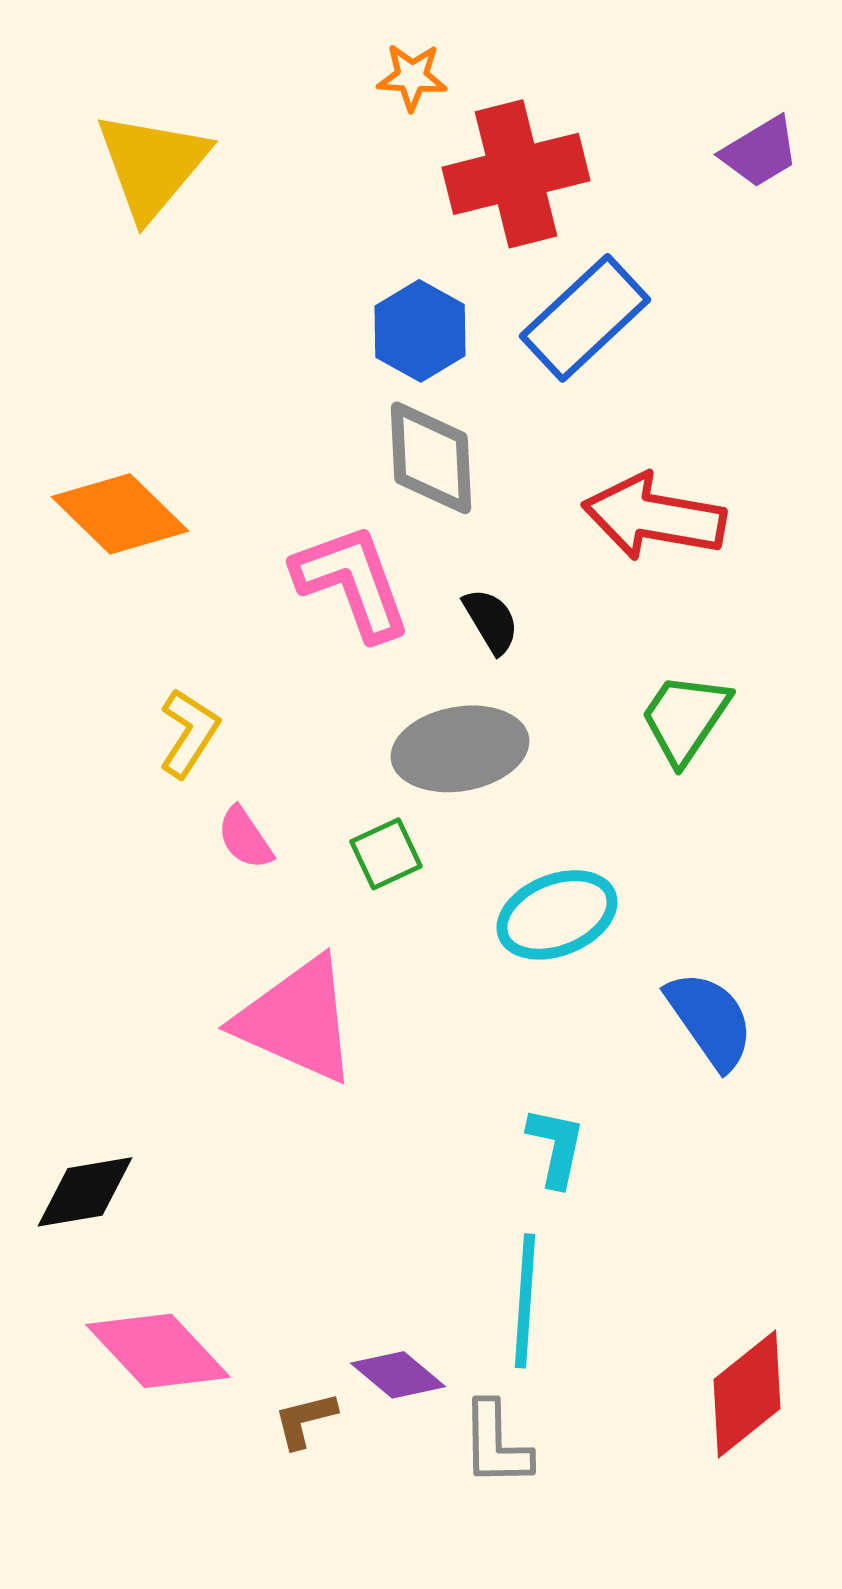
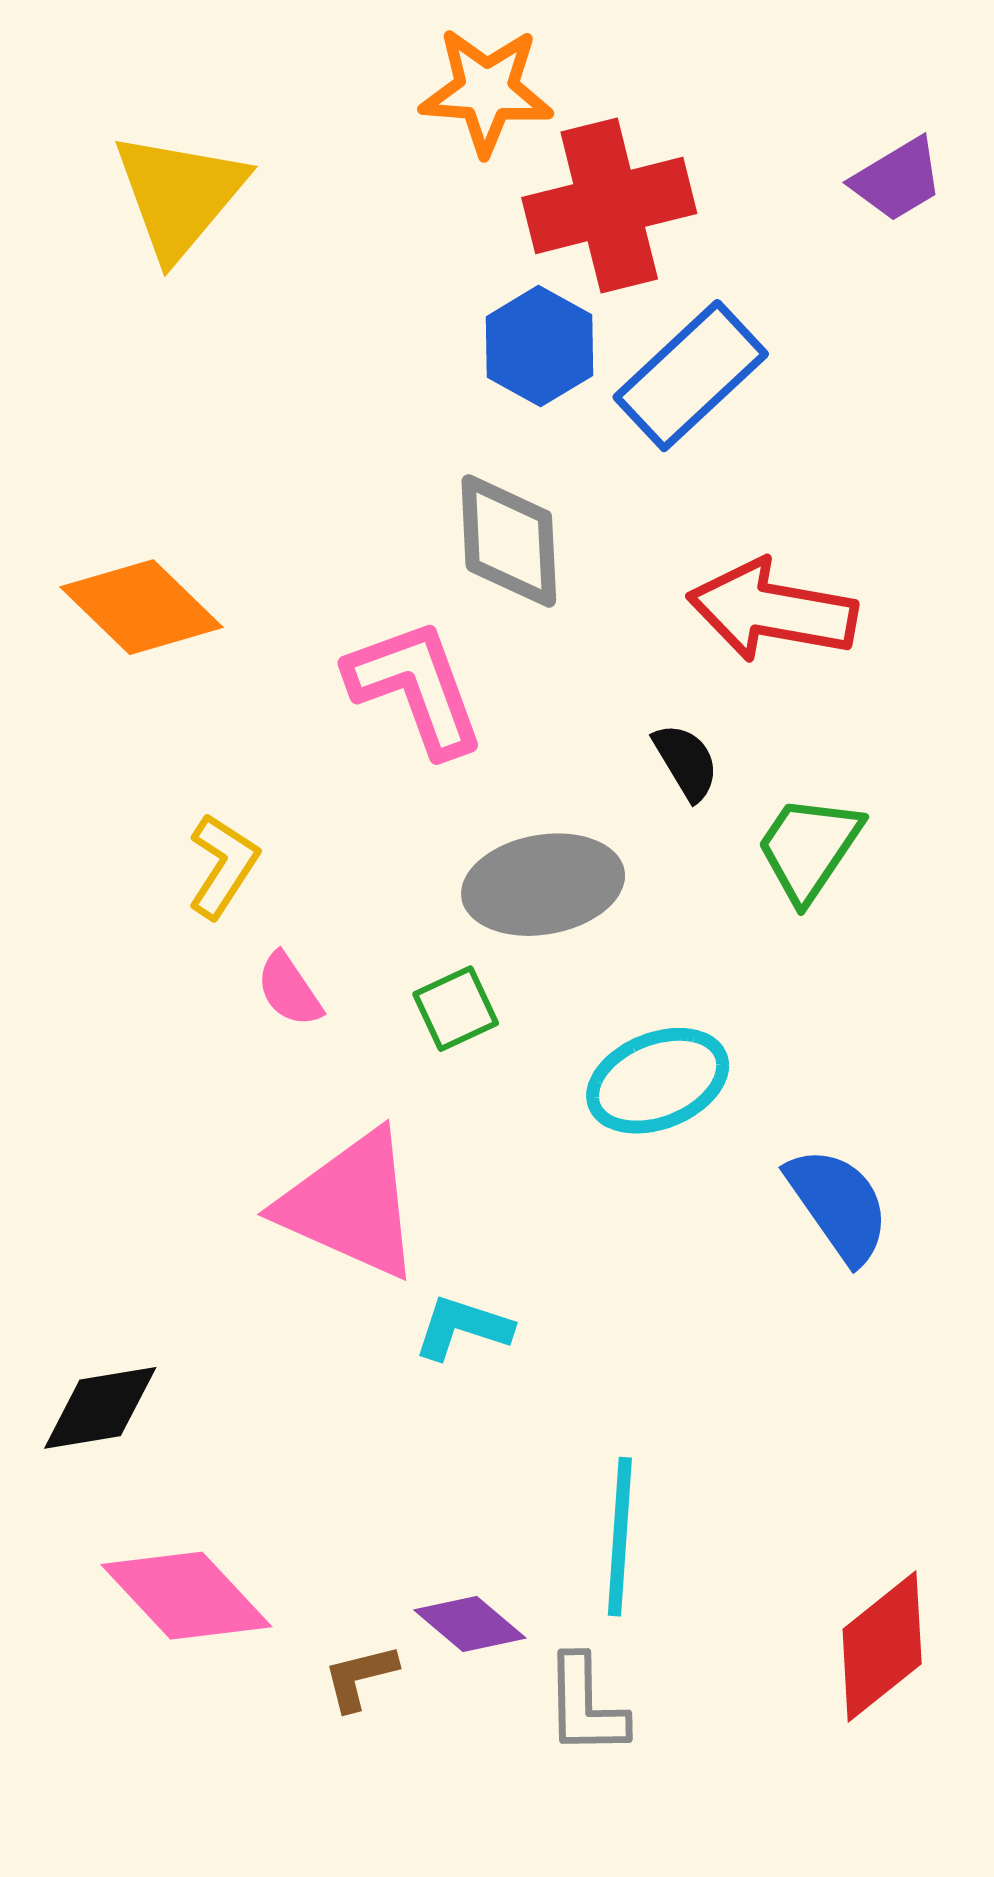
orange star: (412, 77) -> (486, 91), size x1.6
blue hexagon: (420, 331) -> (540, 346), moved
black semicircle: (491, 621) -> (686, 762), moved
cyan L-shape: (556, 1147) -> (463, 1328), moved, turned -84

